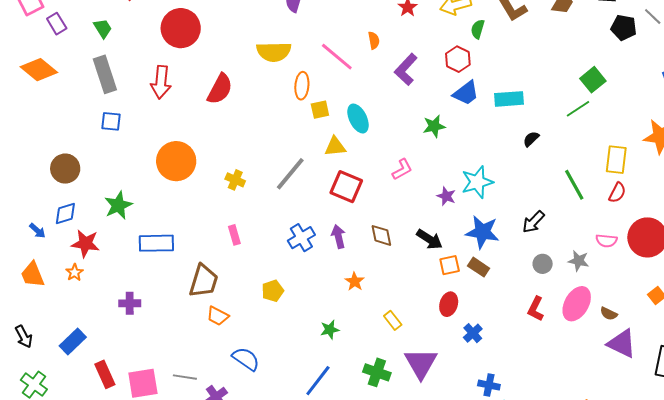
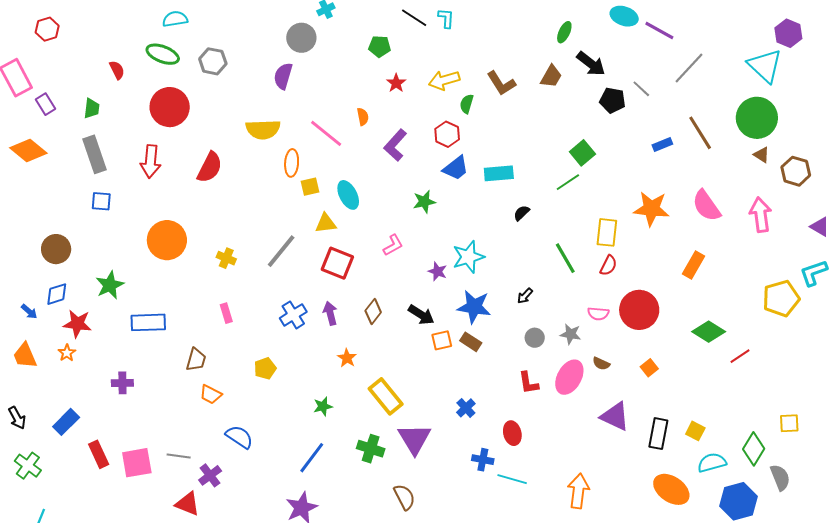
green trapezoid: (103, 28) -> (92, 108), turned 40
black arrow: (533, 222) -> (525, 296), size x0.7
brown diamond: (381, 235) -> (373, 312), turned 50
brown trapezoid: (204, 281) -> (196, 360), size x0.7
red ellipse: (449, 304) -> (512, 433), moved, turned -30
red L-shape: (536, 309) -> (528, 383), turned -35
brown semicircle: (609, 314) -> (601, 364), moved
yellow rectangle: (393, 320) -> (386, 396), size x1.8

